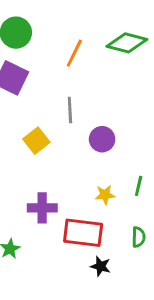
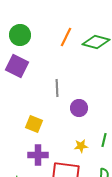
orange line: (74, 53) -> (66, 37), moved
yellow square: (36, 141) -> (34, 124), moved, turned -30

